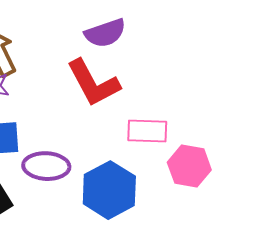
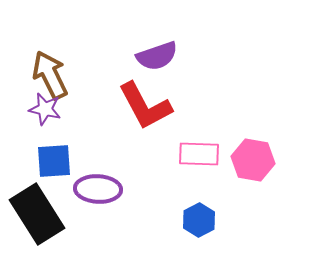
pink hexagon: (189, 166) -> (253, 160), moved
blue hexagon: (109, 190) -> (199, 220), moved, size x0.6

